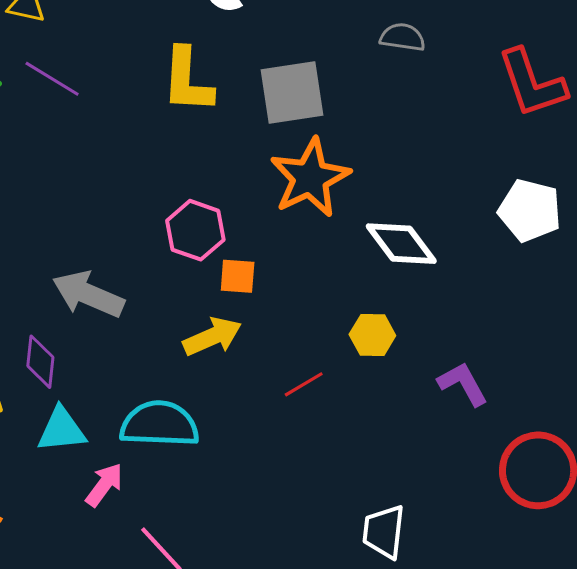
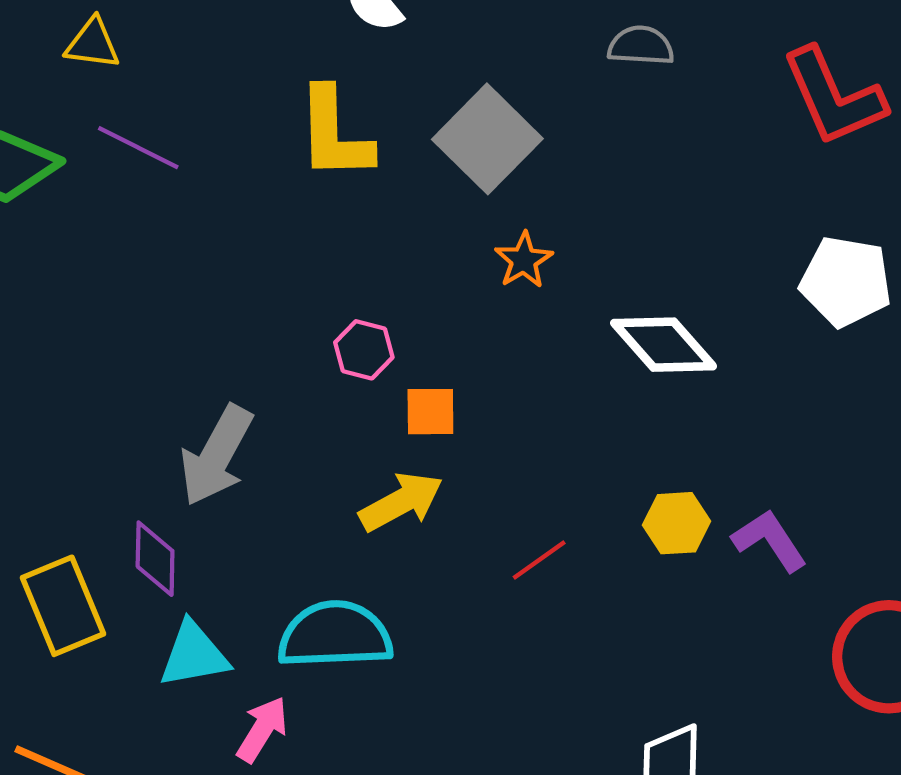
gray square: (292, 93) -> (487, 139), turned -32
orange star: (310, 178) -> (524, 260), size x0.5
pink hexagon: (195, 230) -> (364, 350), size x0.7
gray arrow: (88, 294) -> (216, 455), turned -80
yellow hexagon: (372, 335) -> (677, 523), moved

